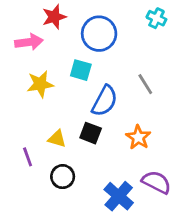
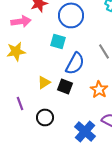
yellow star: (40, 84) -> (16, 51), moved
yellow triangle: (57, 139) -> (44, 82), moved, turned -48

